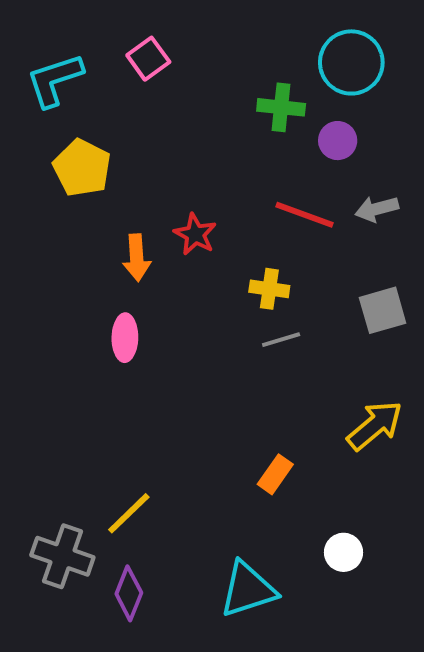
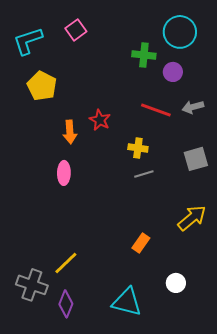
cyan triangle: (248, 589) -> (127, 302), turned 32

